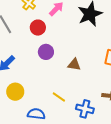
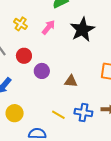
red circle: (38, 28) -> (24, 56), moved
blue cross: (85, 109) -> (83, 113), moved

